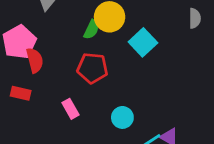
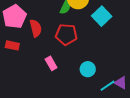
red semicircle: (35, 60) -> (36, 28), moved
red rectangle: (21, 93) -> (12, 45), moved

